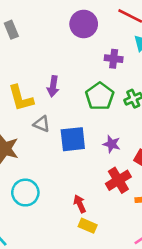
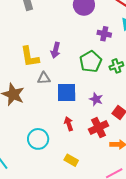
gray triangle: (42, 124) -> (44, 78), turned -32
cyan circle: (25, 193) -> (38, 139), moved
red arrow: (80, 204) -> (69, 124), moved

